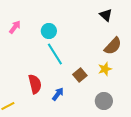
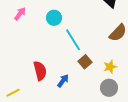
cyan line: (55, 54) -> (73, 40), moved
yellow star: (105, 69) -> (110, 67), moved

